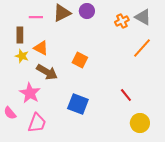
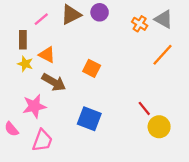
pink line: (36, 17) -> (41, 19), turned -40
orange cross: (122, 21) -> (140, 24), turned -32
pink star: (30, 93) -> (34, 106), turned 30
yellow circle: (140, 123) -> (159, 127), moved

